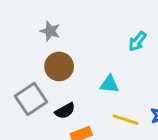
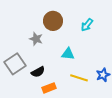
gray star: (50, 31) -> (36, 39), moved
brown circle: (59, 66) -> (53, 21), moved

